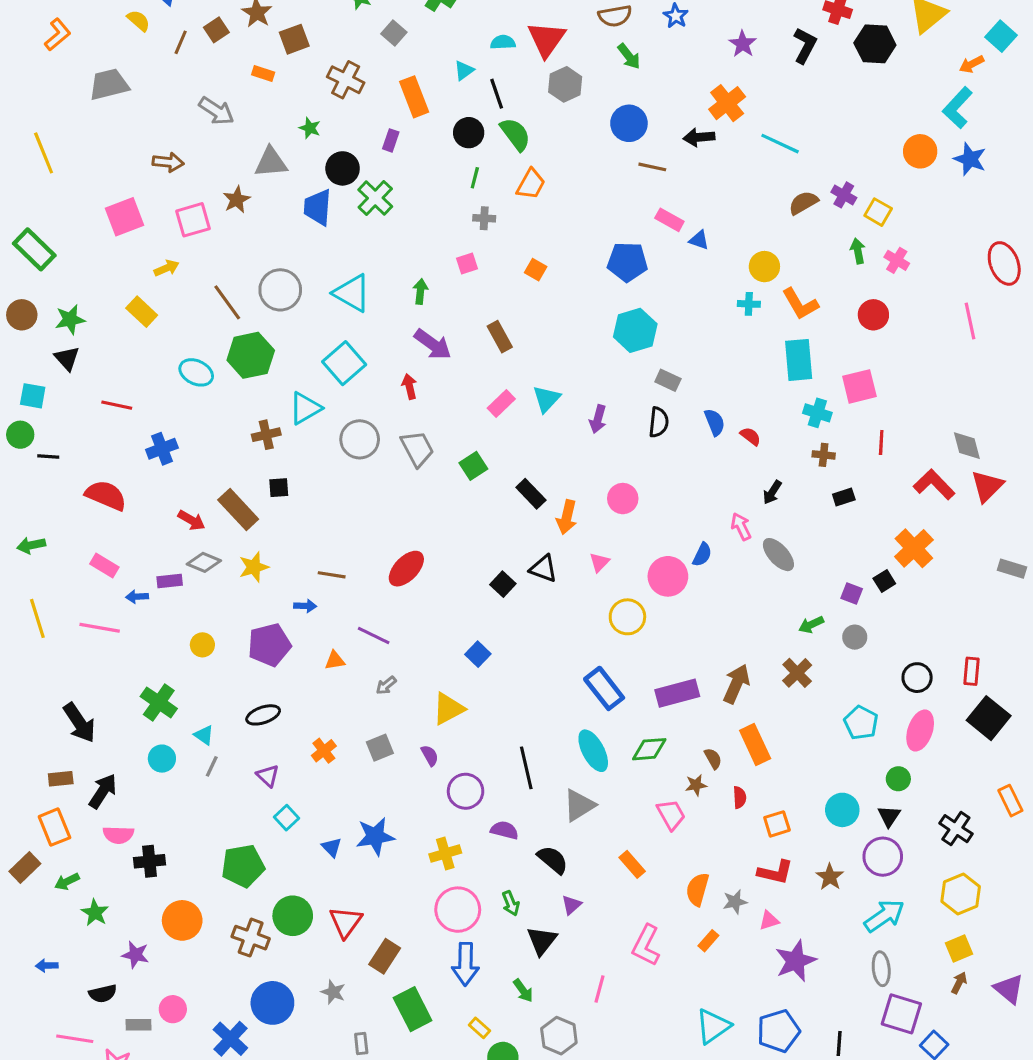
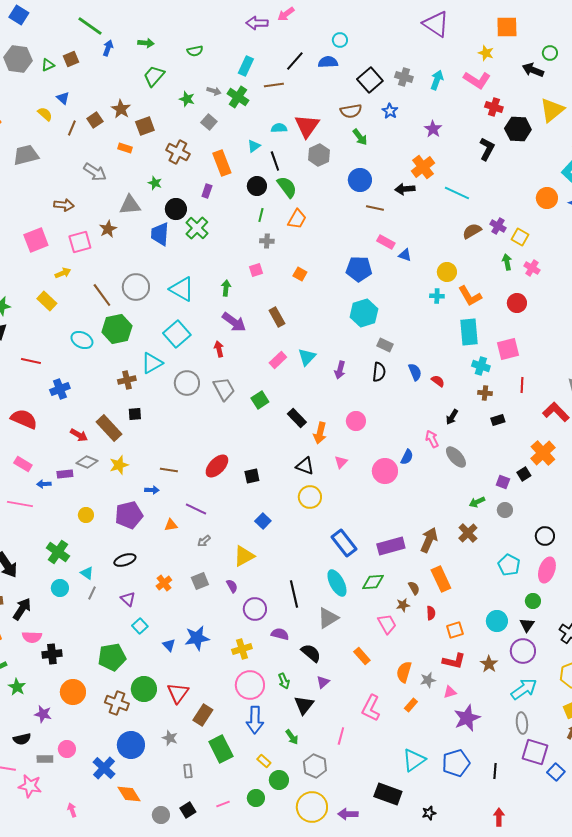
black L-shape: (805, 45) -> (487, 149), moved
black square: (503, 584) -> (252, 476), moved, turned 35
yellow circle: (627, 617) -> (310, 497), moved

